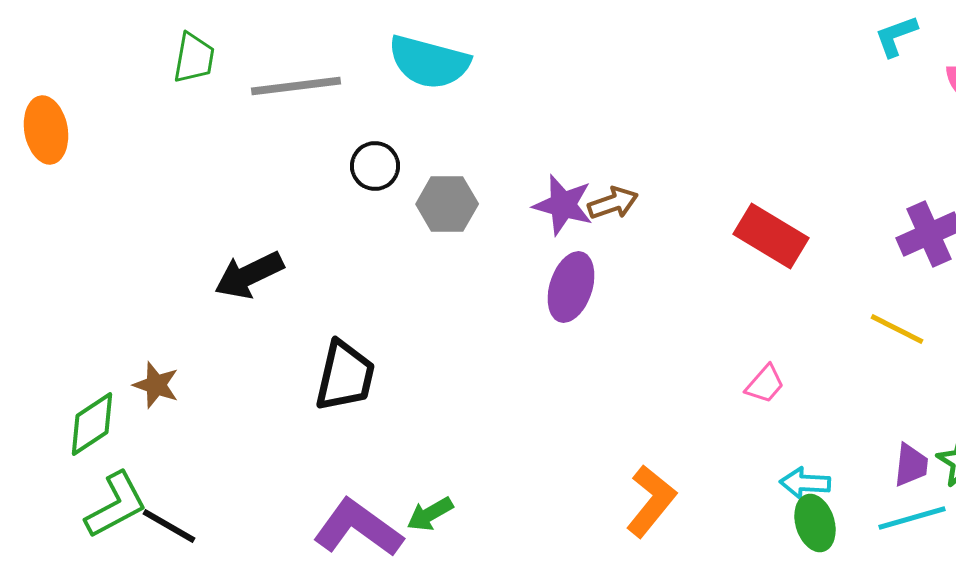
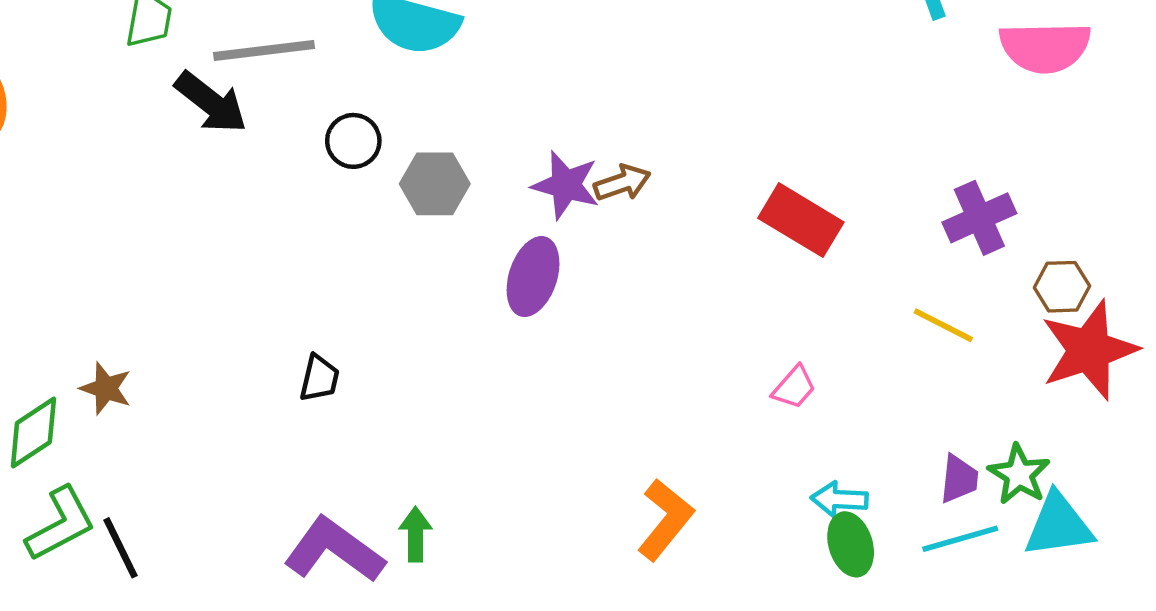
black arrow: (249, 275) -> (211, 103), moved, turned -116
purple ellipse: (571, 287) -> (533, 277), moved
black trapezoid: (345, 376) -> (319, 378), size x0.6
green arrow: (430, 514) -> (415, 534), turned 120
black line: (169, 526) -> (120, 548), turned 34

